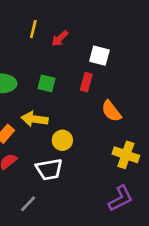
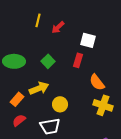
green square: (47, 83) -> (48, 61), turned 32
yellow arrow: (35, 119) -> (39, 88), turned 150
yellow cross: (126, 155) -> (103, 105), moved

